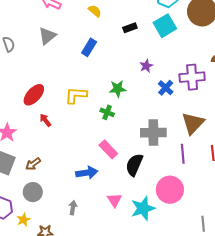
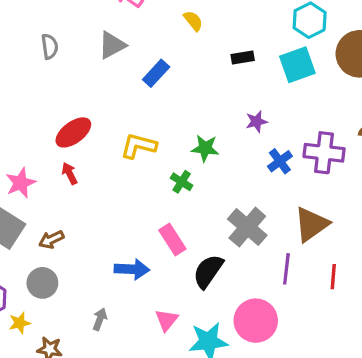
blue rectangle: (89, 47) -> (156, 73), moved
red arrow: (45, 120) -> (70, 173), moved
gray cross: (153, 133) -> (247, 227), turned 30

